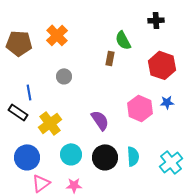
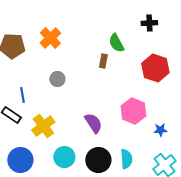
blue star: (167, 102) -> (160, 130), moved

